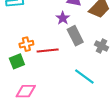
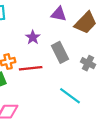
purple star: (63, 18) -> (33, 37), moved

